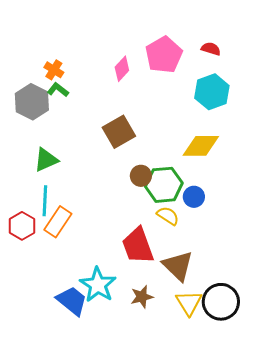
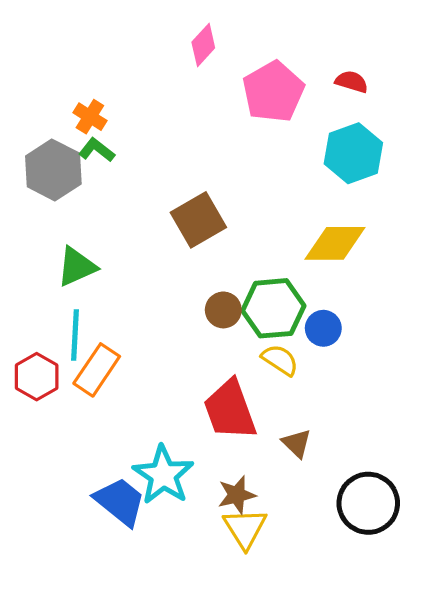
pink diamond: (122, 69) -> (203, 45), moved
brown circle: (141, 176) -> (223, 310), moved
brown triangle: (178, 266) -> (297, 443), size x0.6
yellow triangle: (189, 303) -> (245, 528), moved

